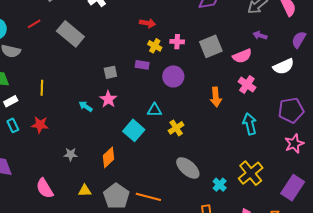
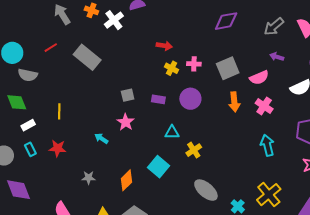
purple rectangle: (142, 65) -> (158, 99), moved
orange arrow: (216, 97) -> (234, 102), moved
cyan arrow: (86, 106) -> (101, 138), moved
cyan square: (134, 130) -> (158, 167), moved

